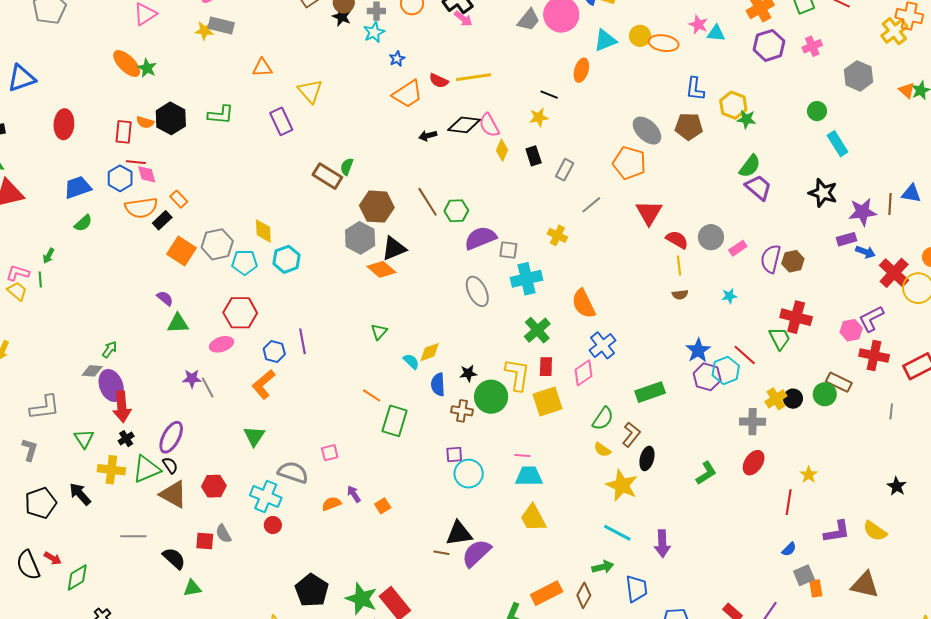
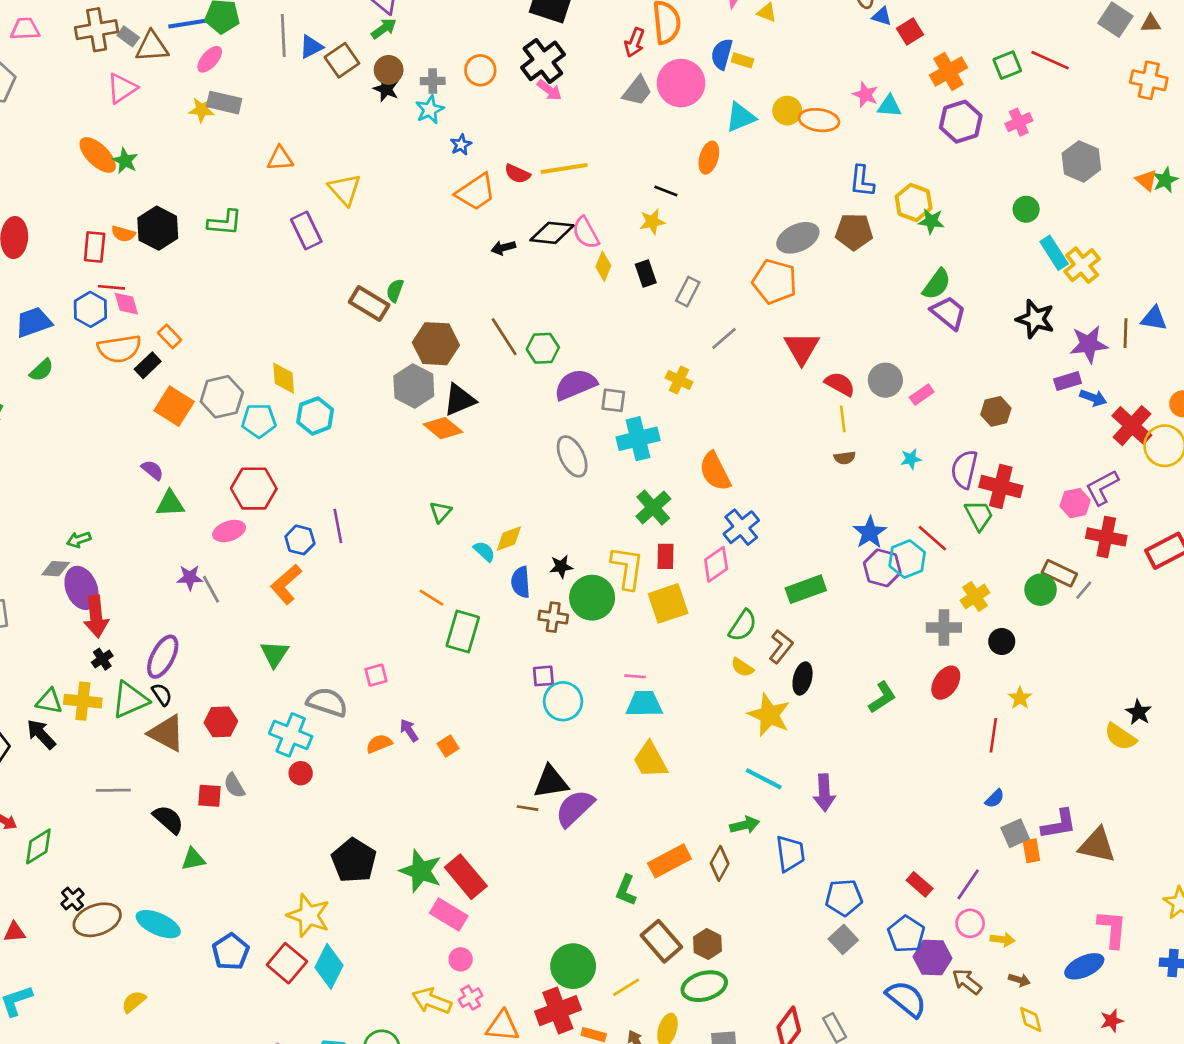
yellow cross: (894, 31) -> (1082, 265), moved
gray ellipse: (647, 131) -> (798, 238), turned -68
purple semicircle: (771, 259) -> (964, 469), moved
green arrow: (110, 350) -> (79, 540), turned -144
black circle: (793, 399) -> (1002, 641), moved
gray line: (891, 411) -> (1084, 590), moved, turned 35
green triangle: (84, 439) -> (49, 701), moved, turned -45
yellow semicircle: (875, 531) -> (1120, 737), moved
purple L-shape: (837, 532) -> (1059, 824), moved

